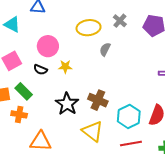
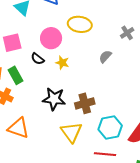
yellow ellipse: (89, 28) -> (80, 24), moved
brown cross: (98, 100) -> (85, 103), turned 36
black star: (67, 104) -> (54, 99), turned 30

